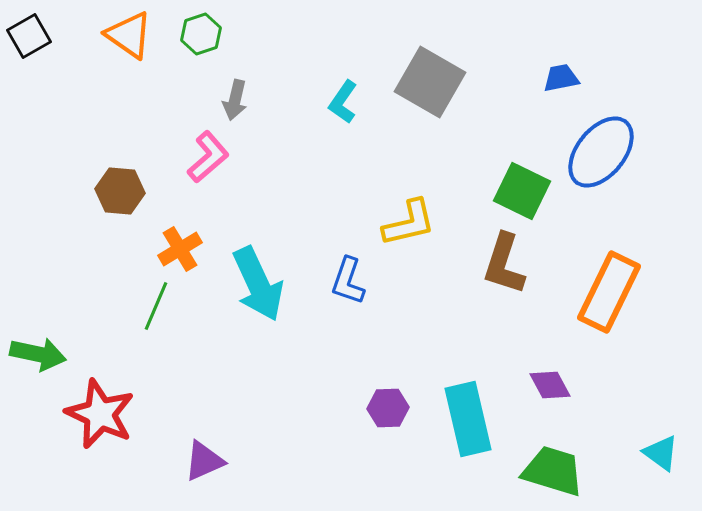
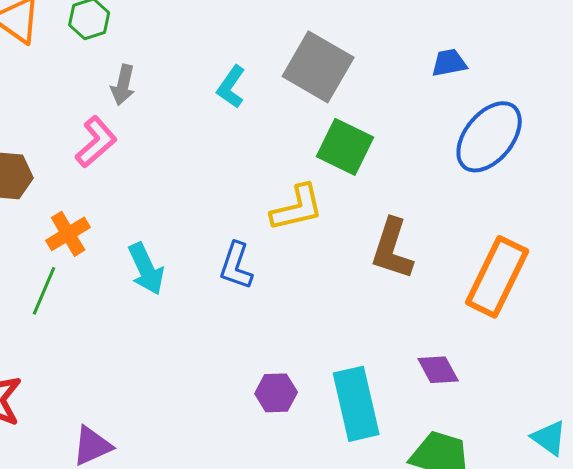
green square: (522, 191) -> (345, 147), moved
cyan arrow: (258, 284) -> (146, 269), size x0.7

